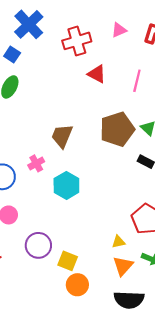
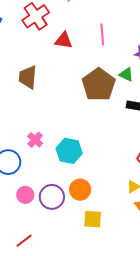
brown trapezoid: (62, 136) -> (28, 77), moved
purple circle: (38, 245) -> (52, 197), moved
orange circle: (77, 285) -> (80, 190), moved

